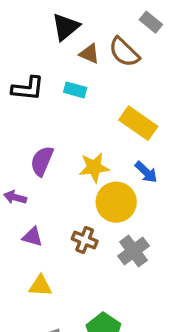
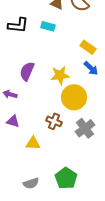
yellow rectangle: (138, 123) -> (88, 47), size x0.7
blue arrow: (146, 172) -> (91, 68), moved
purple triangle: (33, 237) -> (13, 121), moved
yellow triangle: (40, 286) -> (33, 143), moved

